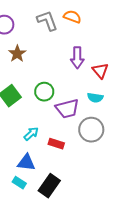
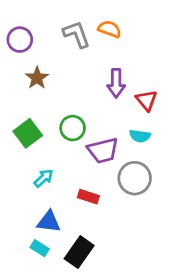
cyan arrow: (31, 134) -> (44, 178), moved

